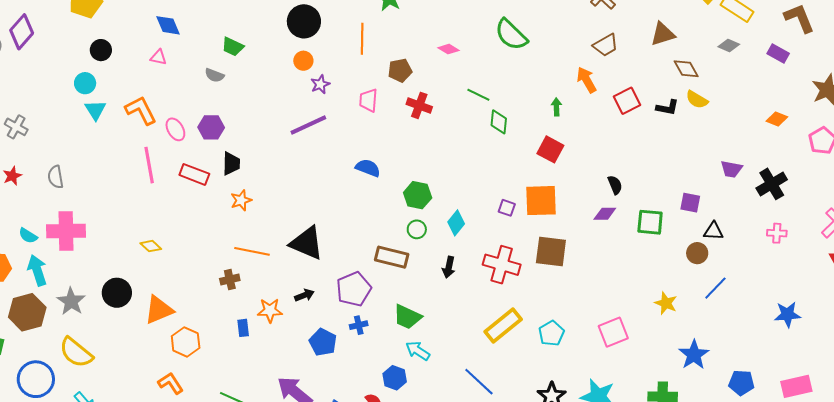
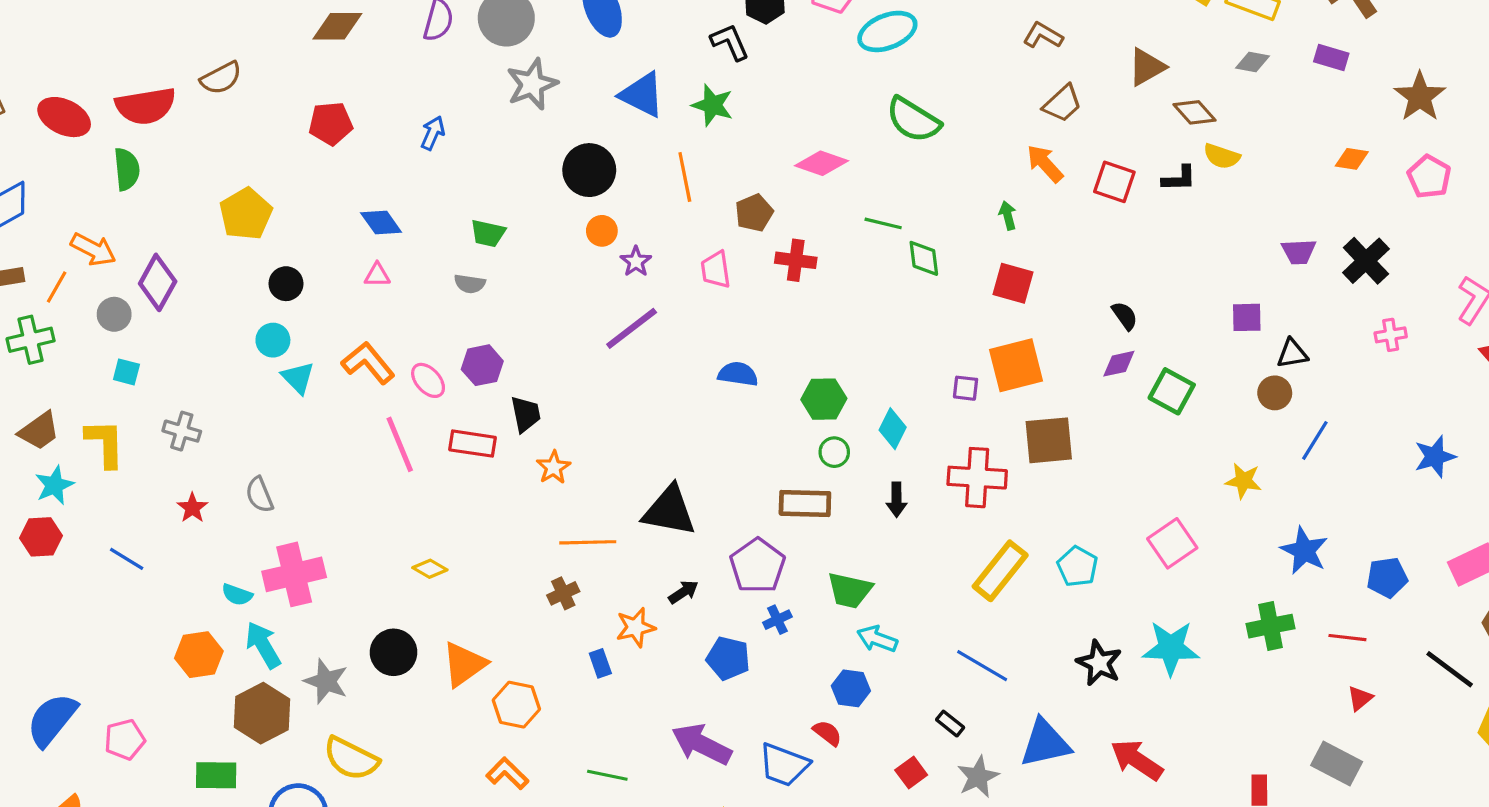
pink diamond: (448, 49) -> (822, 163), size x1.5
red square: (627, 101) -> (1114, 182), turned -32
green square: (650, 222) -> (1172, 391), moved, turned 36

